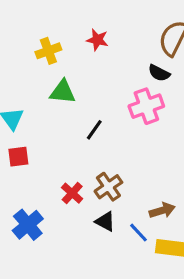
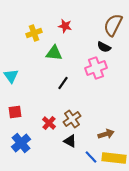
green triangle: (63, 92) -> (54, 53), moved
red square: (18, 157) -> (15, 112), moved
blue line: (138, 233) -> (91, 157), moved

